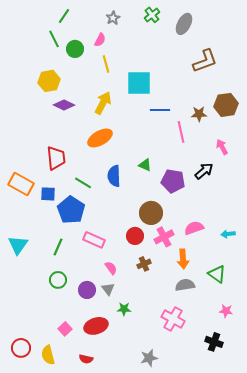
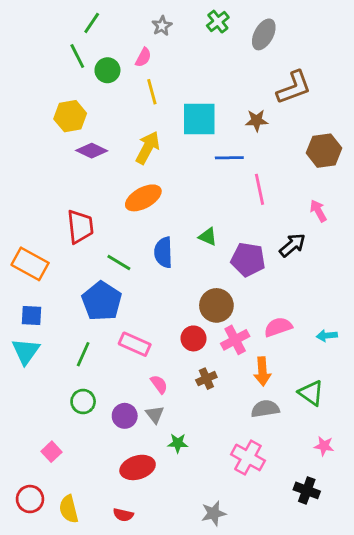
brown star: (199, 114) -> (257, 120), moved
blue square: (48, 194) -> (31, 315), moved
pink square: (65, 329) -> (52, 452), moved

